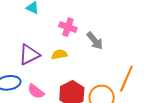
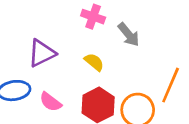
yellow semicircle: (59, 54) -> (94, 62), moved, turned 49

